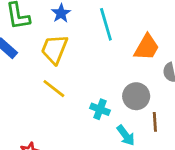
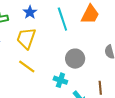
orange trapezoid: (147, 47) -> (90, 14), moved
gray circle: (136, 96) -> (75, 59), moved

